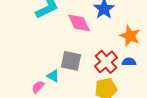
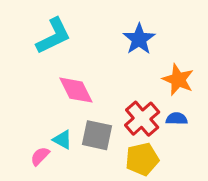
pink diamond: (79, 23) -> (76, 90), moved
gray square: (71, 61) -> (97, 135), moved

